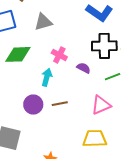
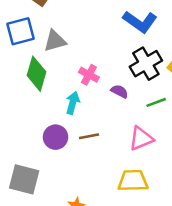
gray triangle: (43, 22) -> (55, 41), moved
black cross: (104, 46) -> (146, 64), turned -30
green diamond: (18, 54) -> (37, 74), turned -72

